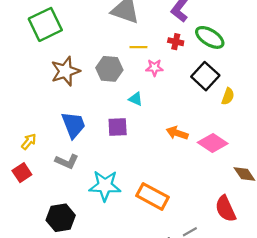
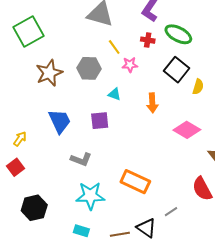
yellow line: (138, 47) -> (114, 47), turned 56
orange arrow: (177, 133) -> (152, 103), moved, turned -108
gray L-shape: (67, 161) -> (81, 159), moved
cyan star: (105, 186) -> (90, 196), moved
black hexagon: (61, 218) -> (34, 208), moved

